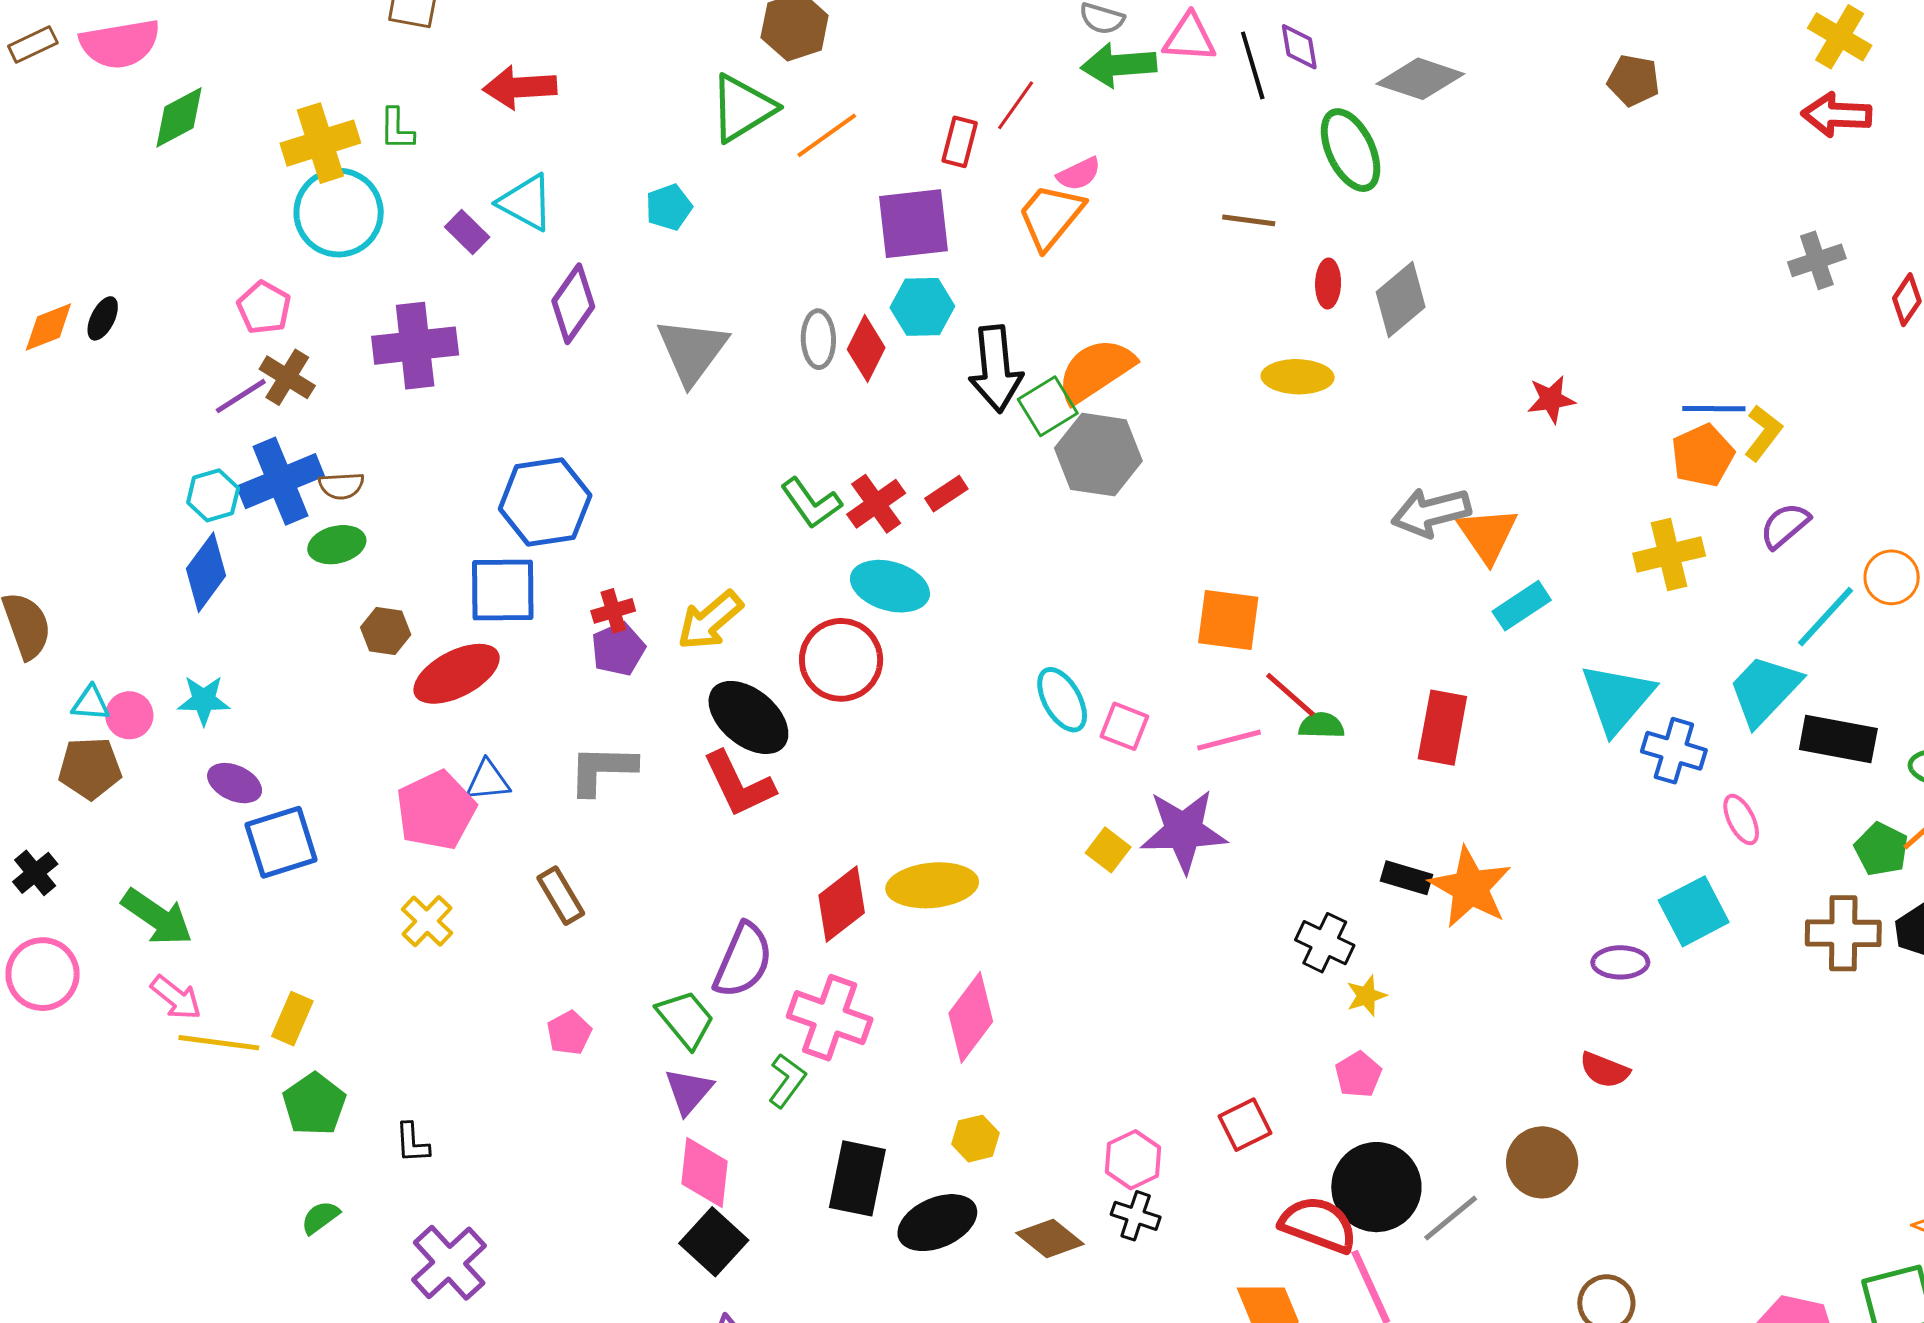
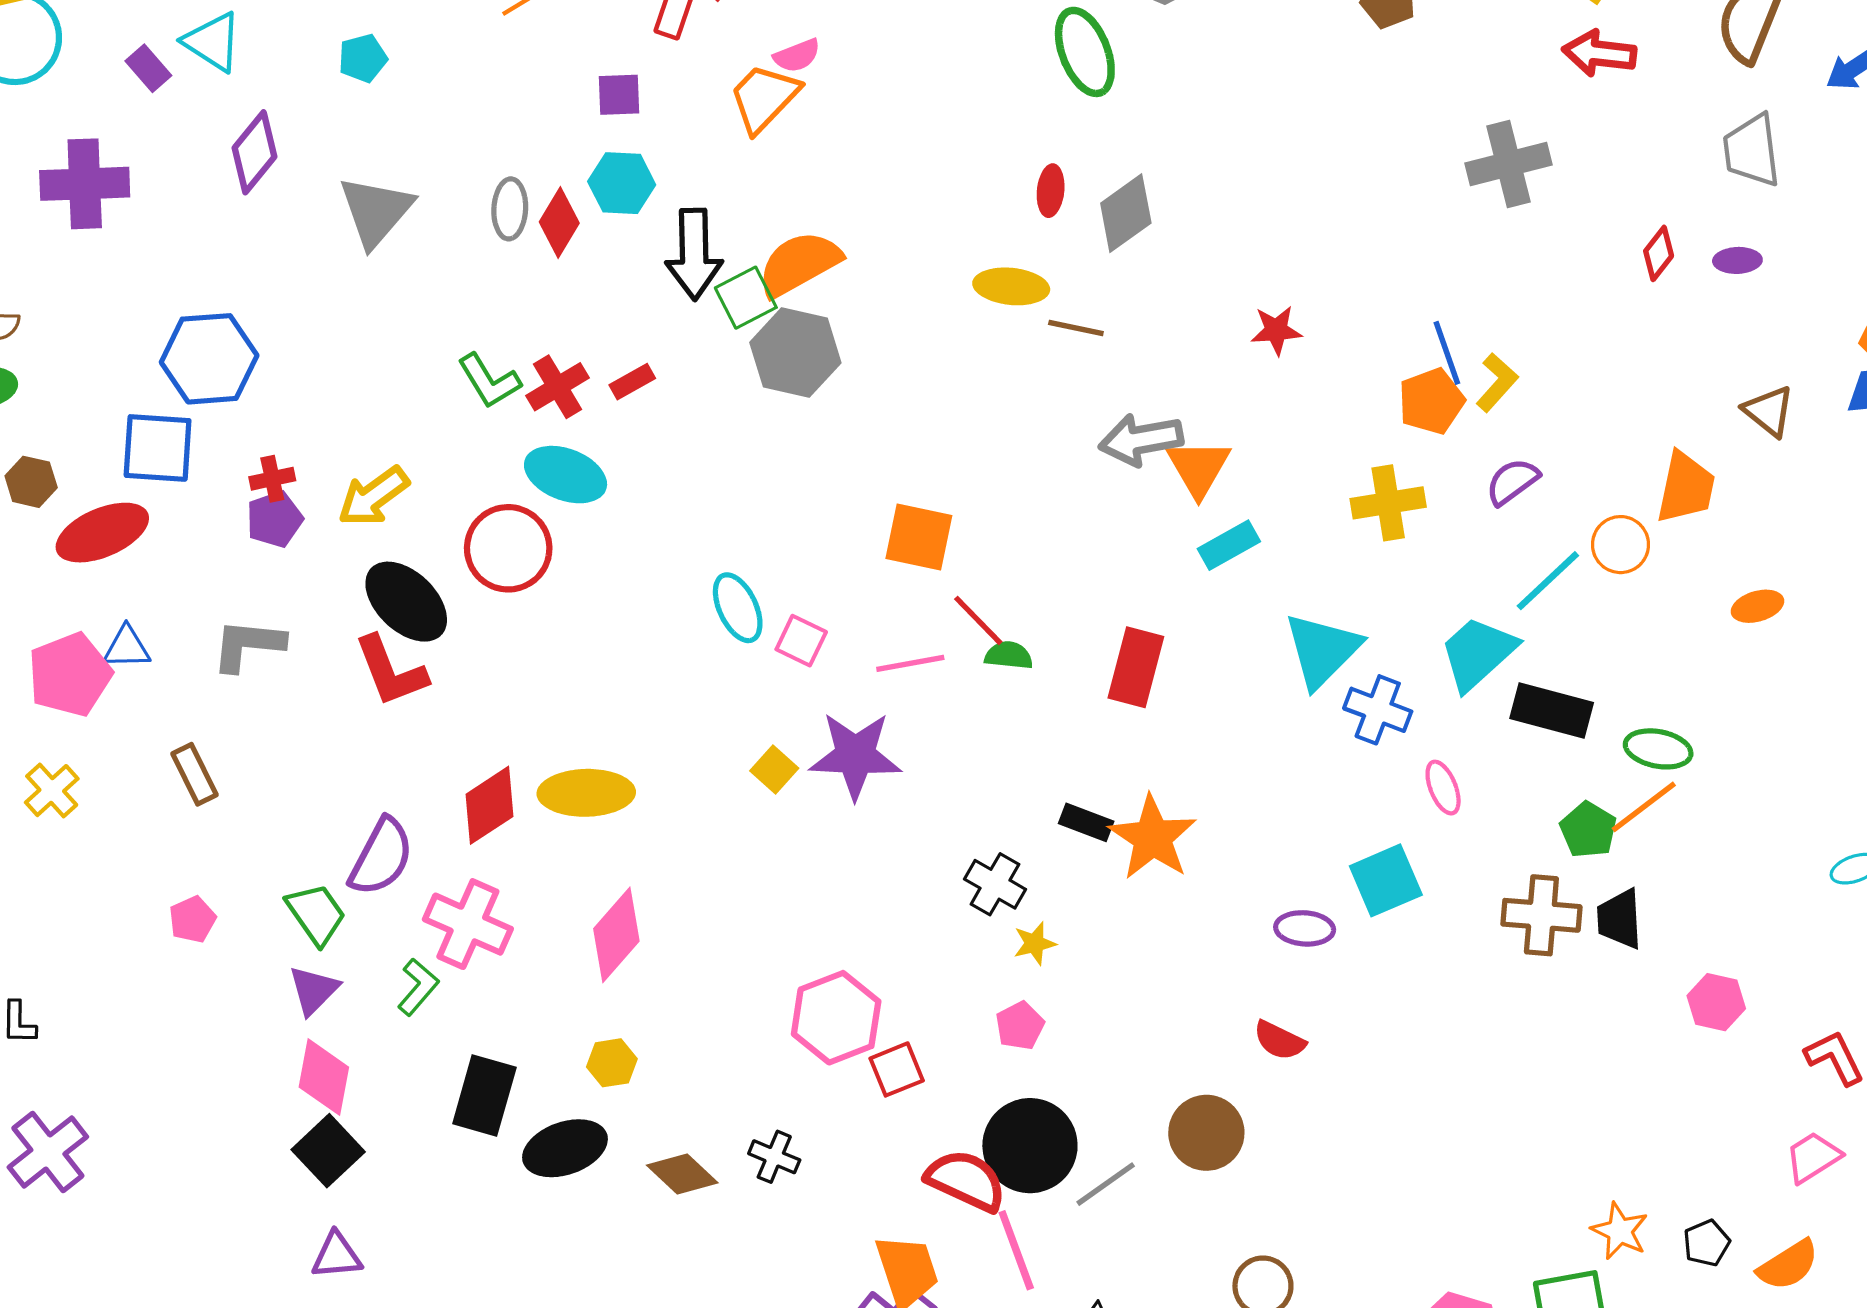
brown line: (1249, 220) -> (1076, 328), moved
purple square: (913, 224) -> (619, 95), size x0.6
gray cross: (1817, 260) -> (1508, 164), moved, size x1.4
blue line: (1714, 409) -> (1447, 353), turned 66
pink hexagon: (1133, 1160) -> (836, 1018), moved, size x1.5

